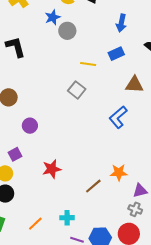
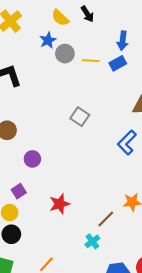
blue rectangle: (116, 54) -> (118, 63), moved
yellow line: (88, 64) -> (91, 61), moved
cyan cross: (67, 218) -> (92, 241), moved, turned -32

